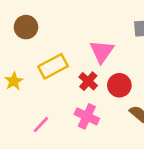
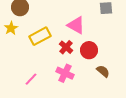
pink triangle: (102, 51) -> (76, 25), turned -36
yellow star: (14, 81) -> (11, 28), moved

